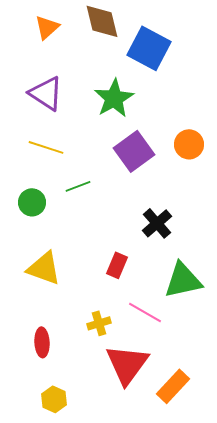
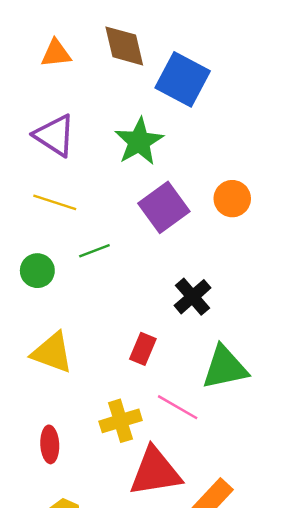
orange triangle: (47, 27) -> (56, 53), turned 36
yellow cross: (99, 323) -> (121, 421), size x1.4
red triangle: (127, 364) -> (155, 472), turned 45

